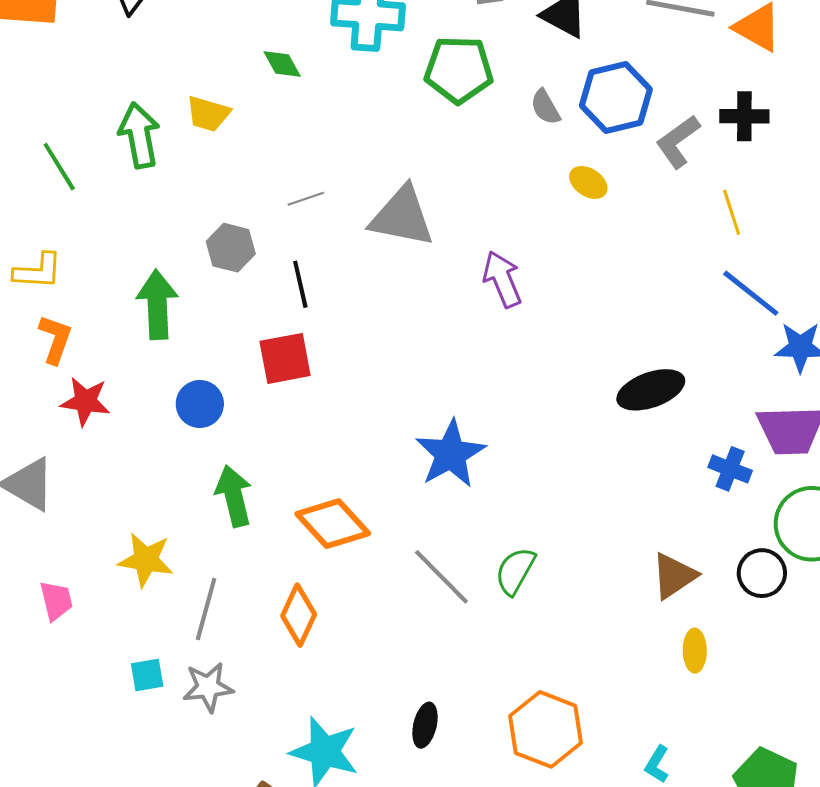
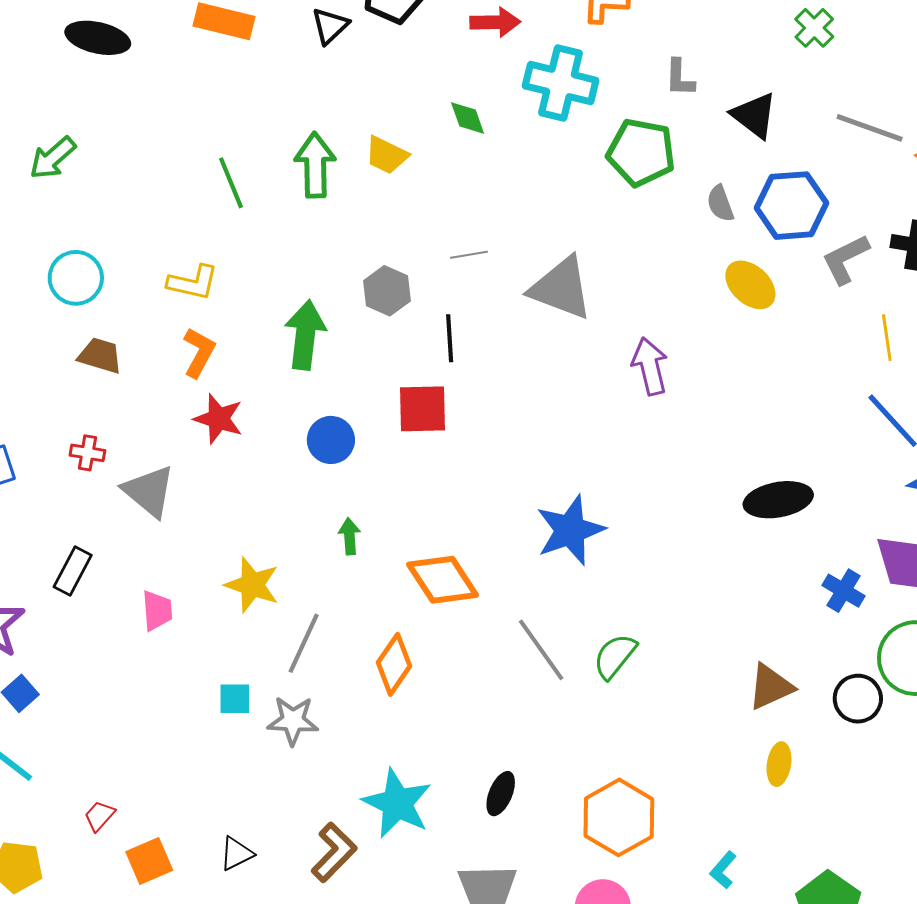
yellow ellipse: (588, 182) -> (750, 285), size x1.4
green arrow: (234, 496) -> (349, 536), size x0.6

